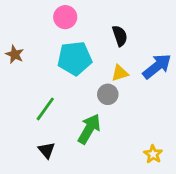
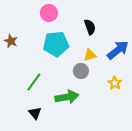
green arrow: (89, 129) -> (67, 97), turned 50
yellow star: (153, 154) -> (115, 83), moved

